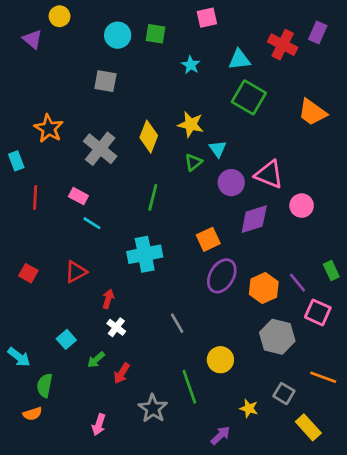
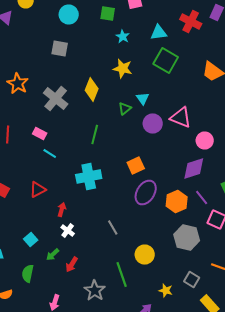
green square: (156, 34) -> (108, 14), moved
yellow star: (191, 124) -> (123, 68), moved
purple diamond: (254, 219) -> (194, 168), moved
green semicircle: (45, 385) -> (28, 274), moved

